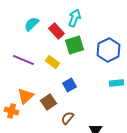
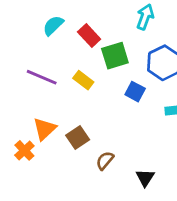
cyan arrow: (75, 18) -> (145, 17), moved
blue square: (70, 85) -> (135, 92), moved, turned -32
orange cross: (12, 111) -> (24, 150), turned 32

